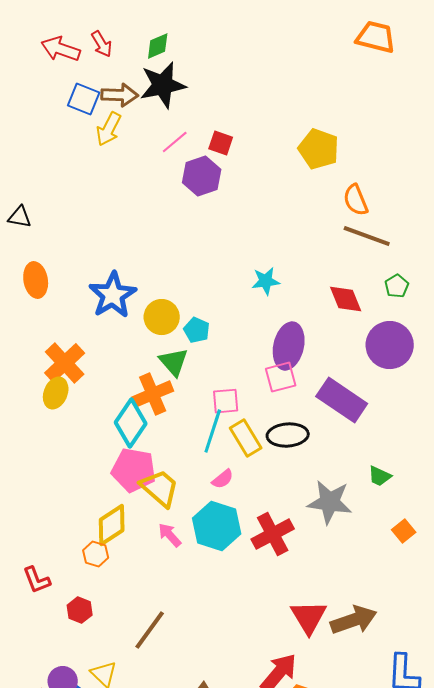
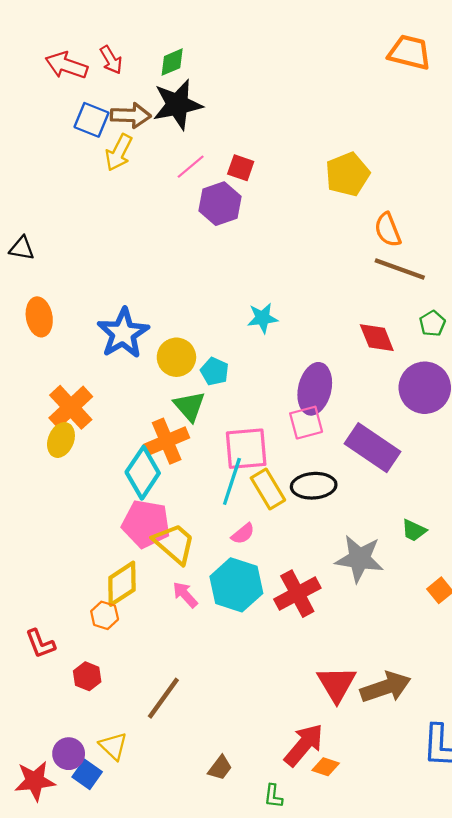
yellow pentagon: (319, 149) -> (347, 174), turned 30
cyan star: (266, 281) -> (262, 318), moved
pink square: (226, 401) -> (246, 449), size x1.5

